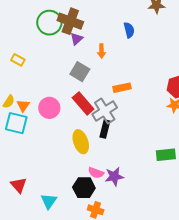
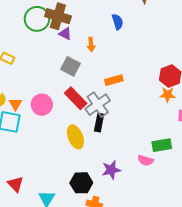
purple triangle: (77, 39) -> (65, 34), turned -48
pink semicircle: (96, 173) -> (145, 160), moved

